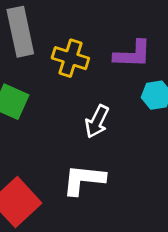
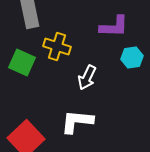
yellow cross: (70, 58) -> (57, 46), moved

